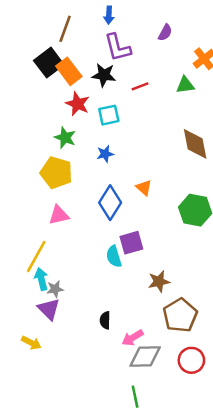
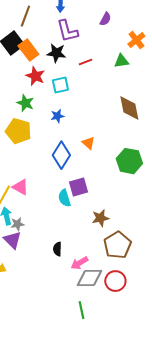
pink triangle: (59, 215) -> (20, 187), moved, turned 42
red circle: (191, 360) -> (115, 281), moved

